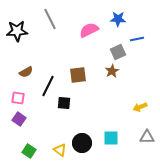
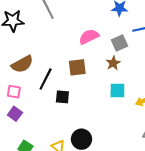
pink semicircle: (89, 30) -> (89, 37), moved
brown semicircle: (26, 72) -> (22, 64), size x1.5
cyan square: (111, 138) -> (117, 91), moved

